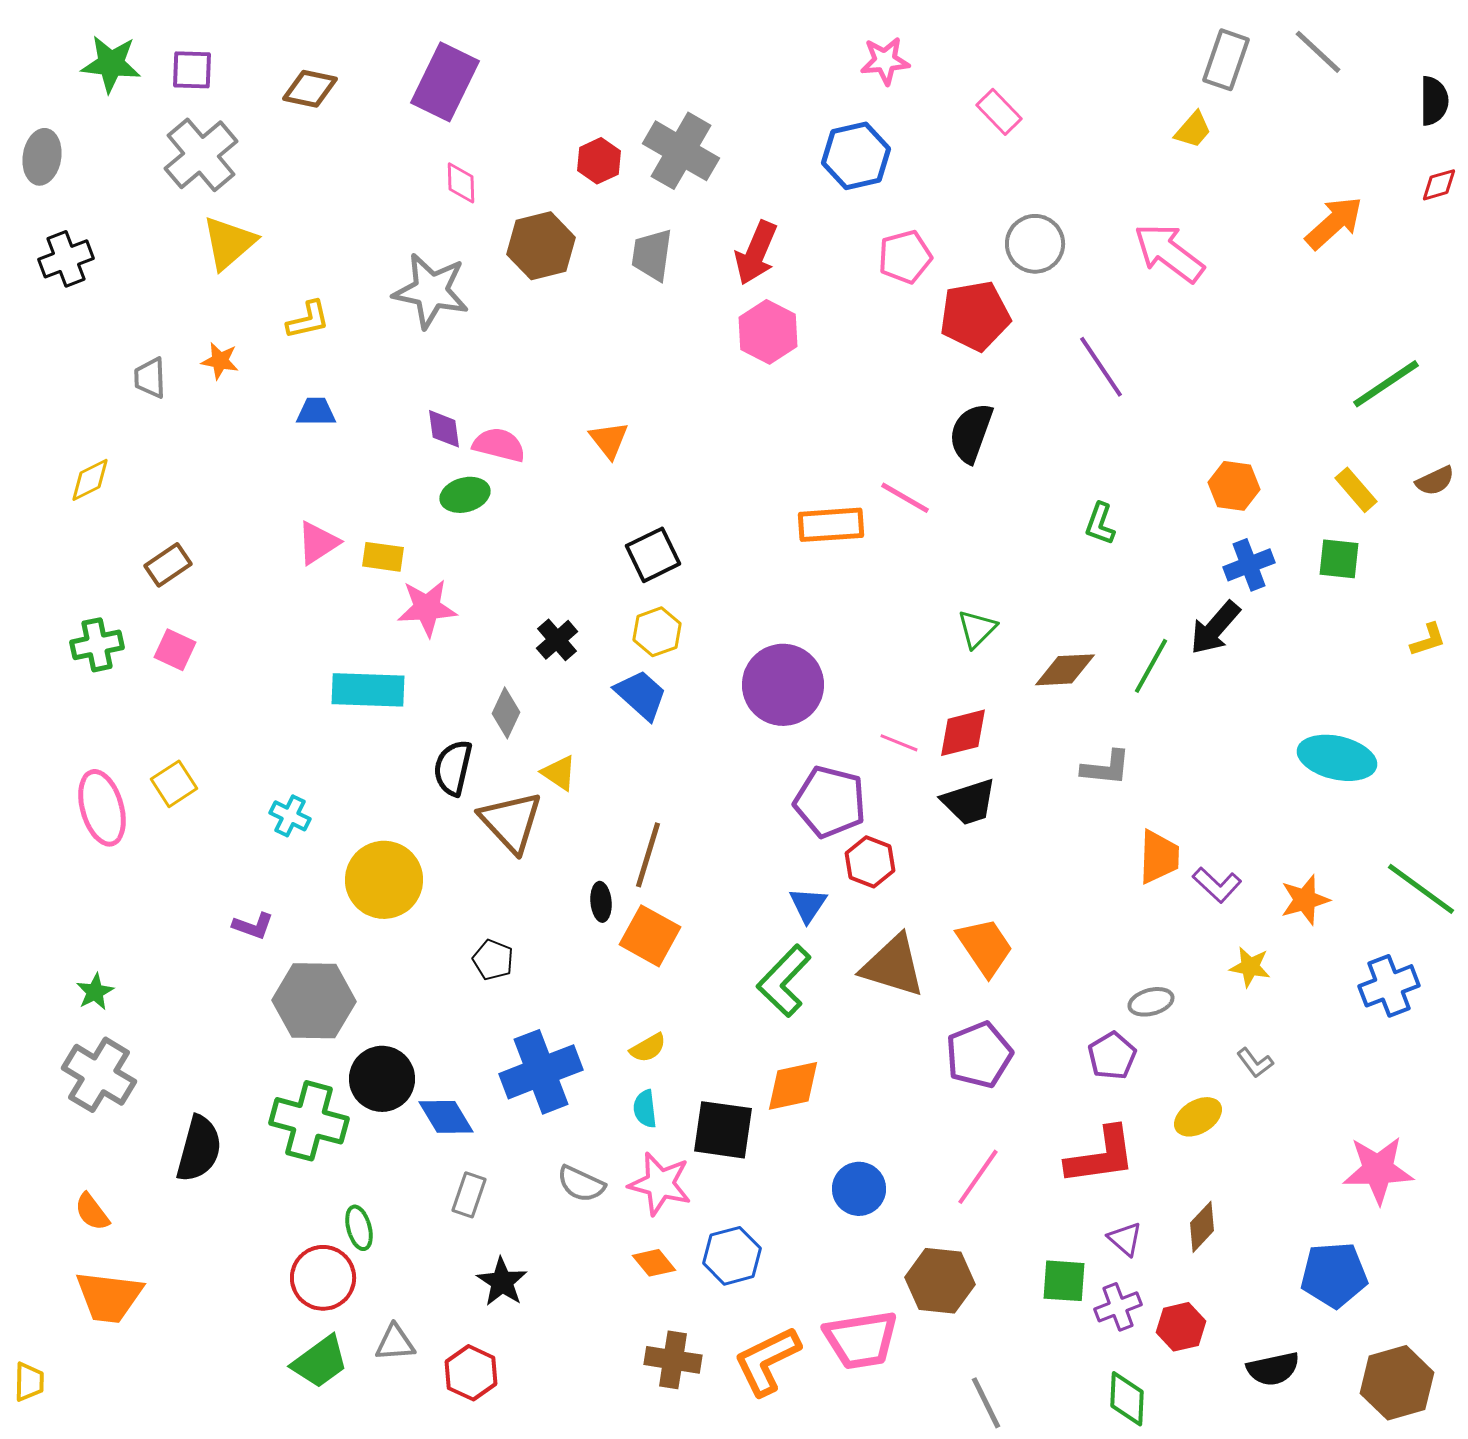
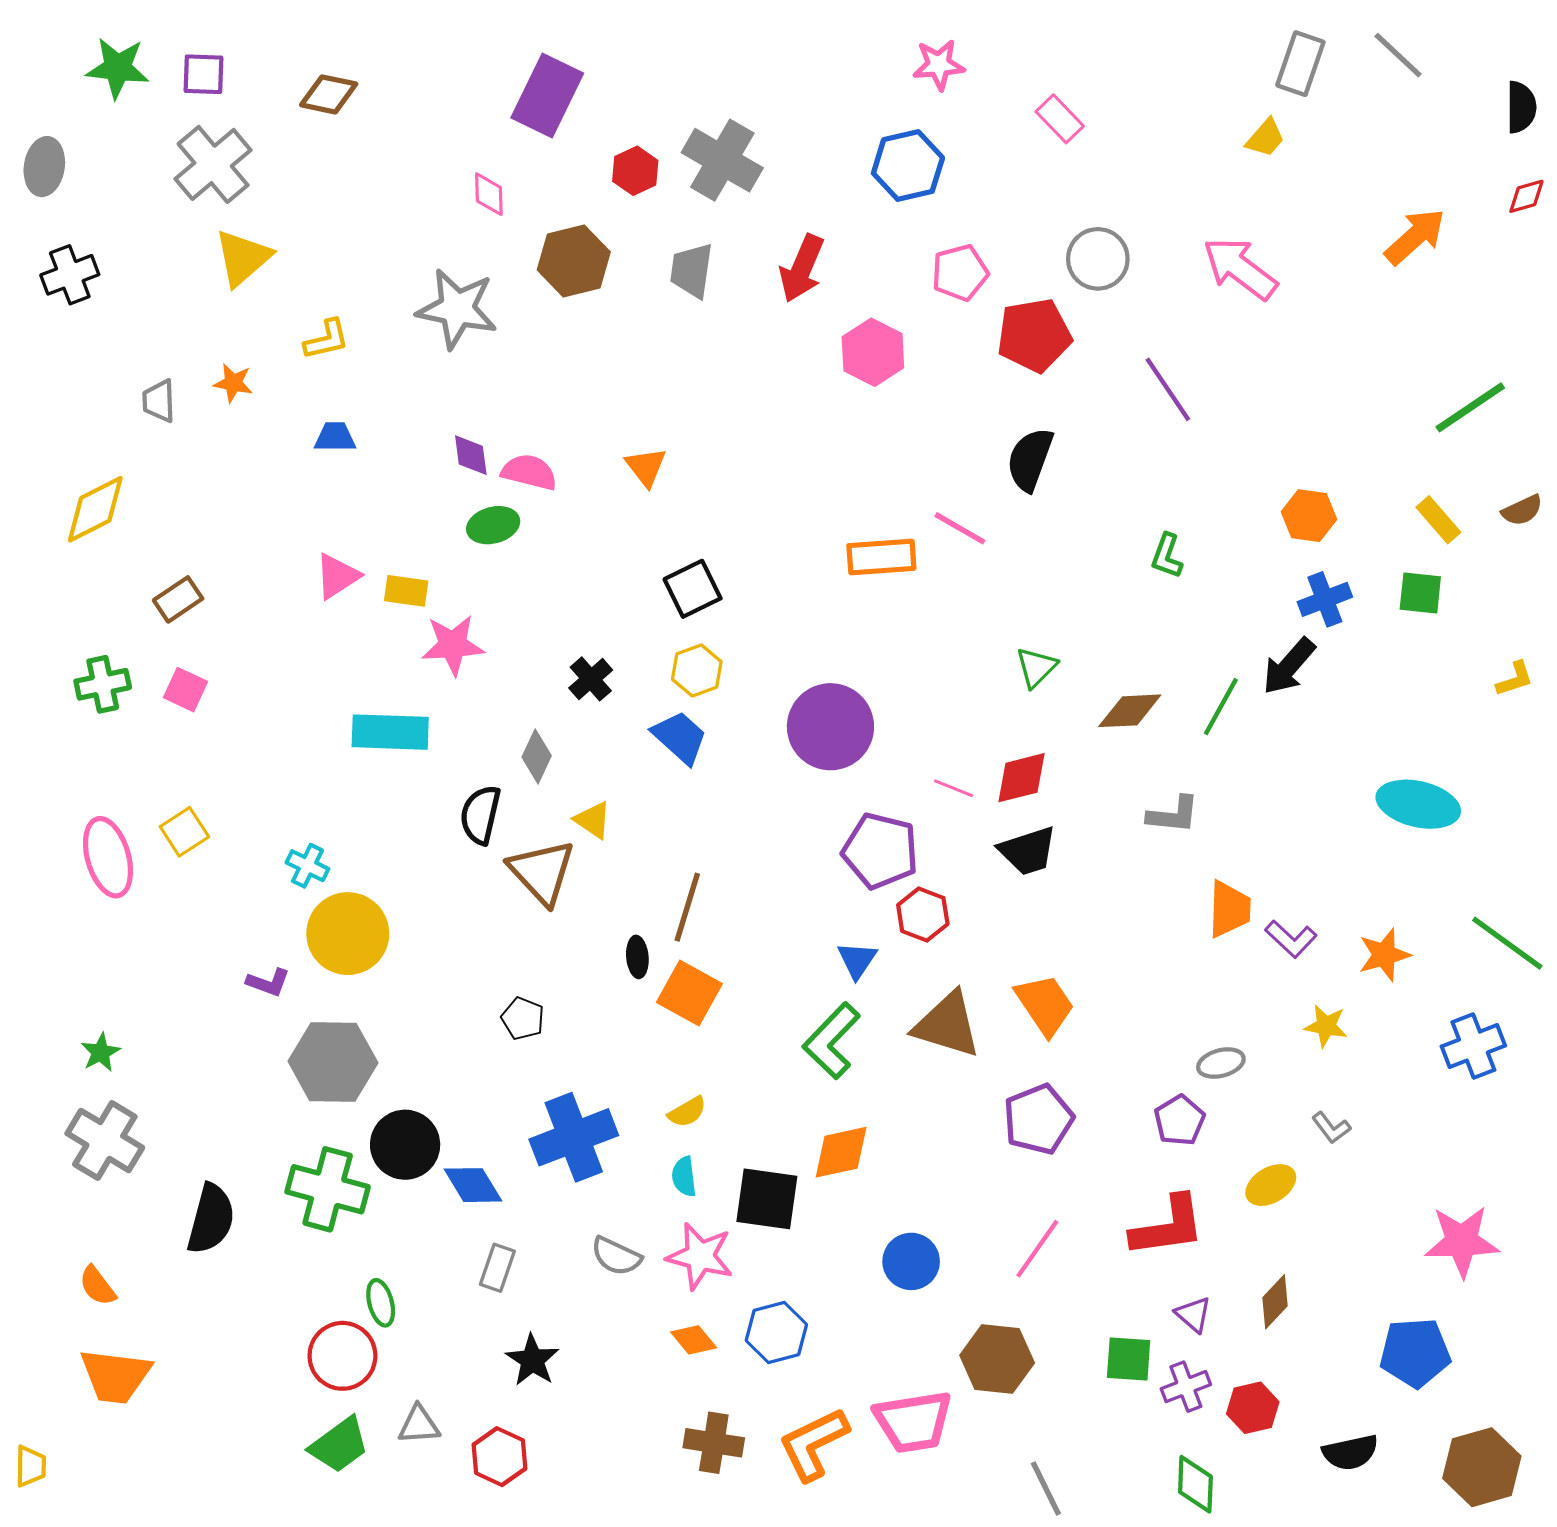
purple rectangle: (445, 82) -> (547, 95), moved
pink hexagon: (768, 332) -> (873, 352), moved
yellow diamond: (90, 480) -> (95, 509), size x1.5
yellow circle: (384, 880) -> (348, 934), moved

